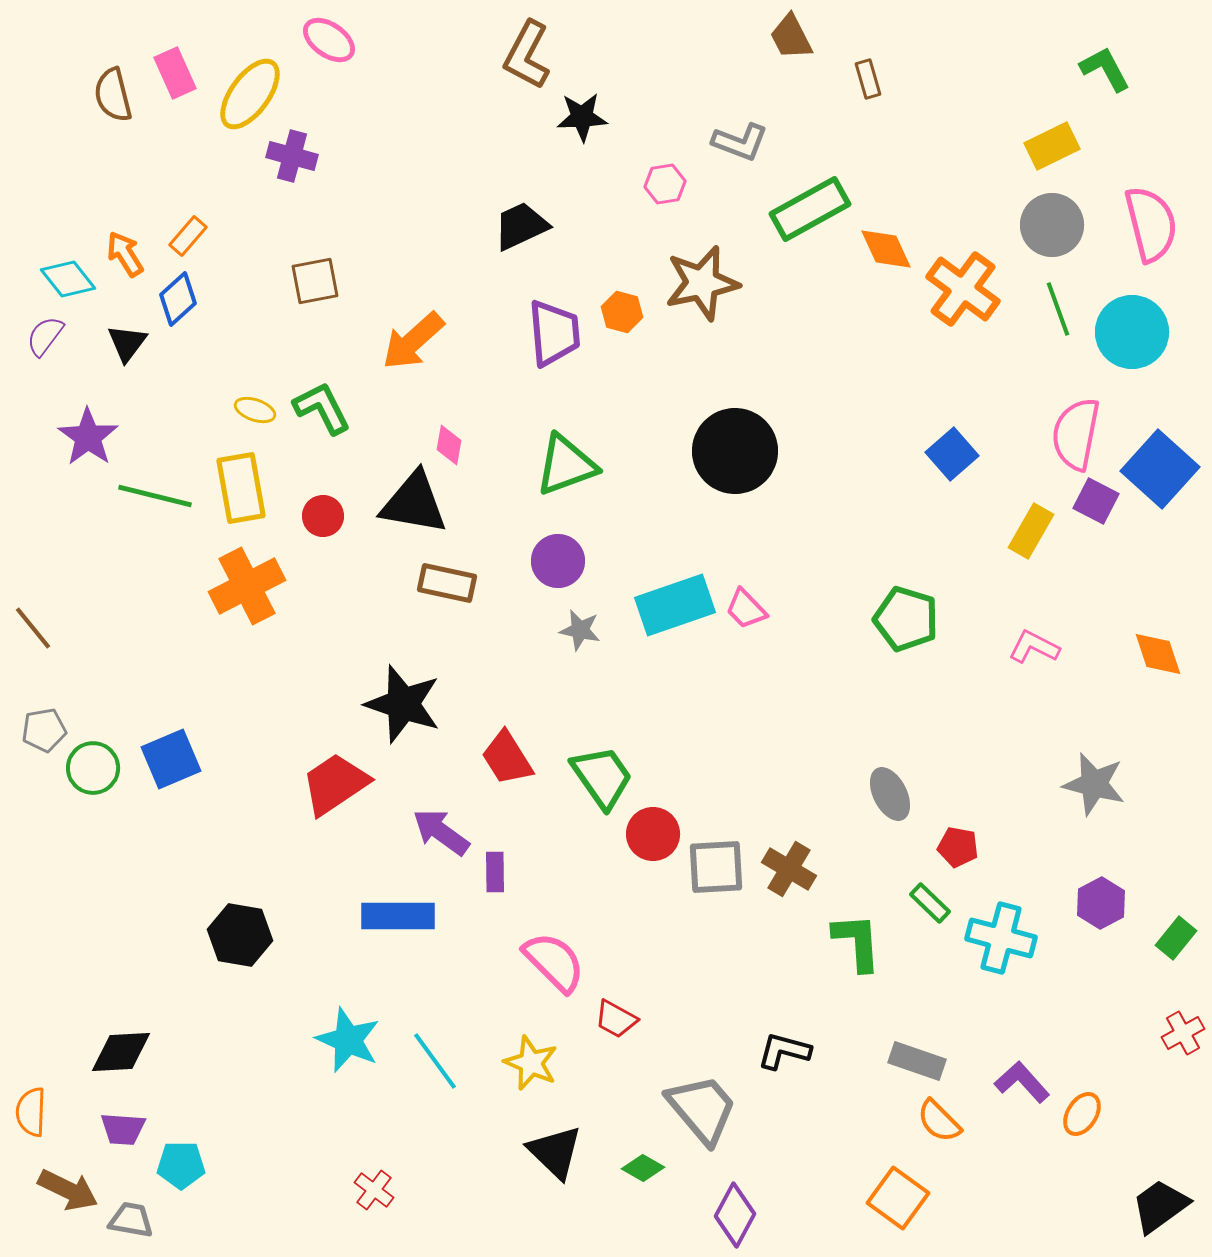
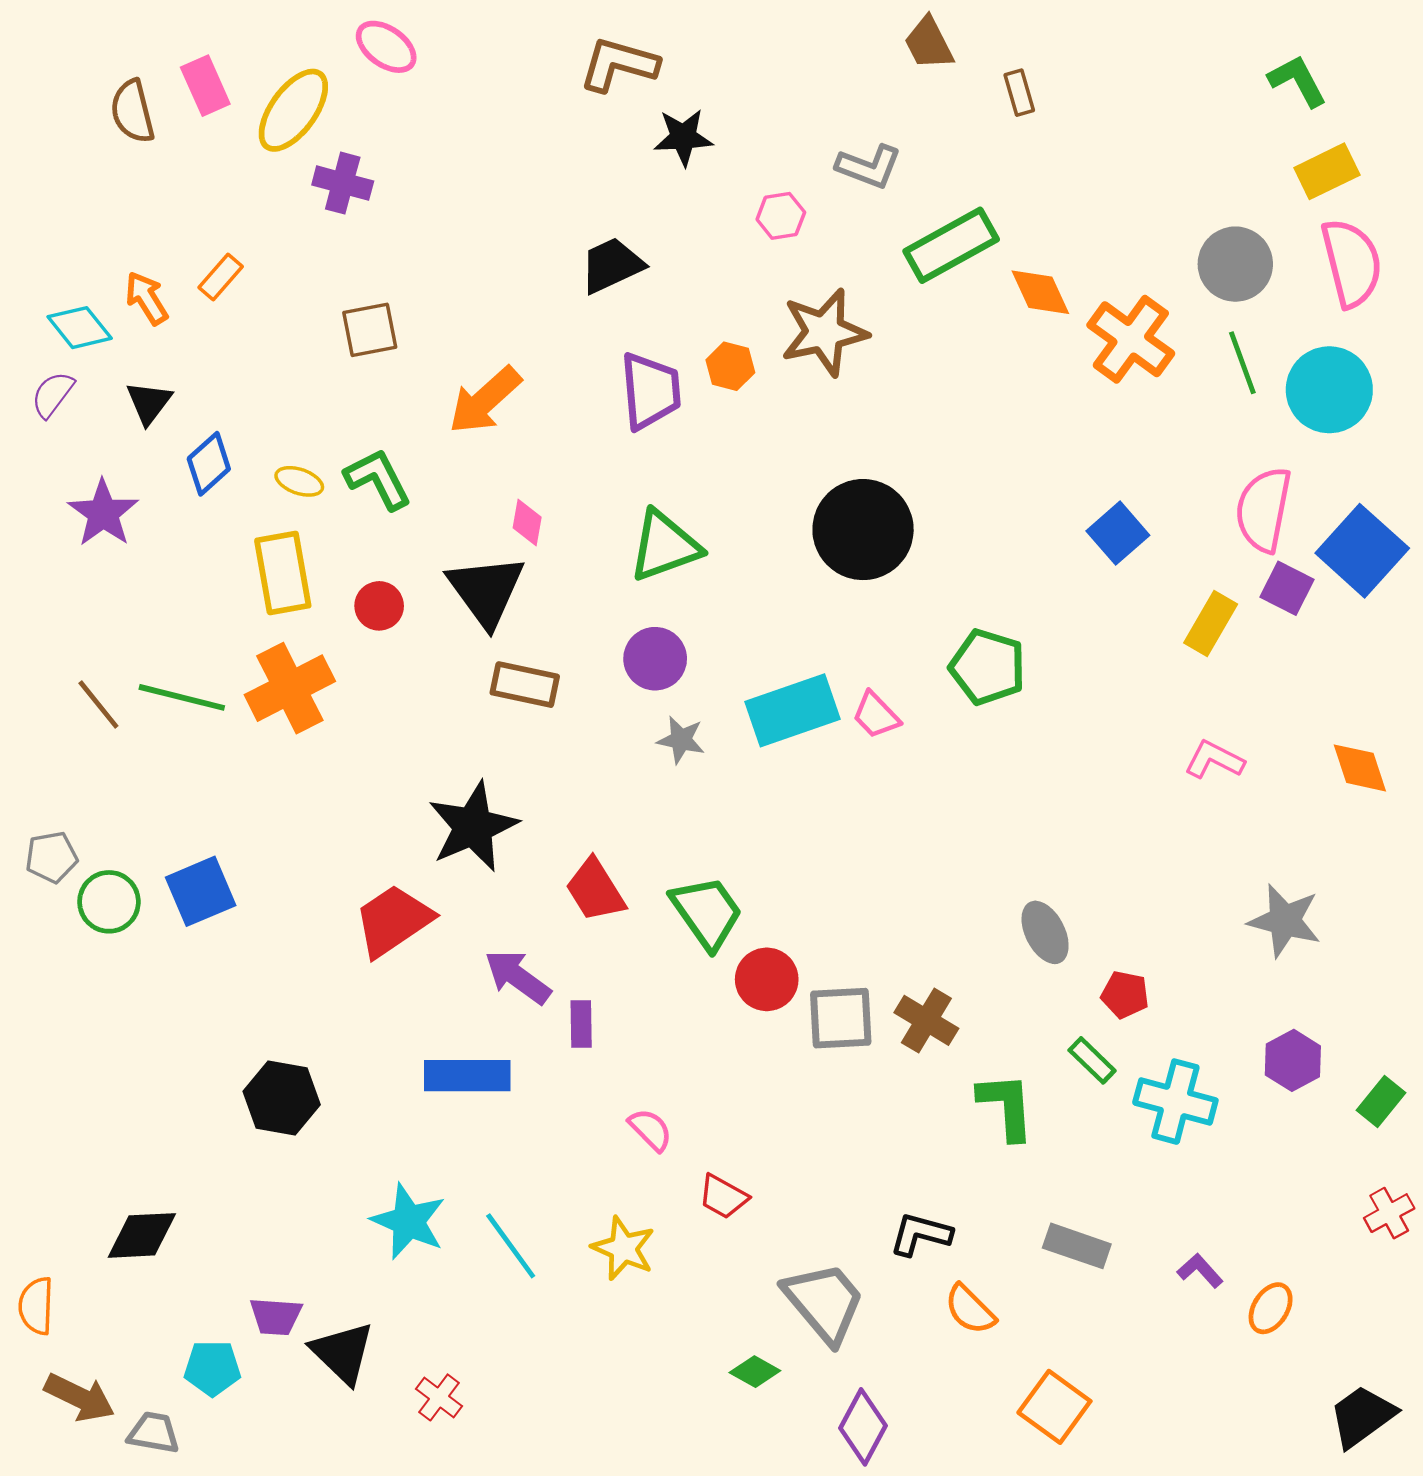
brown L-shape: (527, 55) -> (619, 64), turned 78
yellow rectangle: (1052, 146) -> (1327, 171), moved
blue diamond: (178, 299) -> (209, 464), moved
green line: (155, 496) -> (182, 697), moved
black triangle: (414, 503) -> (486, 591), turned 44
green pentagon: (906, 619) -> (988, 667), moved
brown line: (33, 628) -> (98, 705), moved
black star: (403, 704) -> (473, 827), turned 30
pink semicircle: (554, 962) -> (650, 1130), size x0.6
purple L-shape: (1022, 1082) -> (1200, 1271), size x0.7
orange semicircle: (939, 1121) -> (970, 1309), moved
purple trapezoid: (123, 1129) -> (276, 1316), moved
black triangle: (555, 1152) -> (343, 1353), moved

